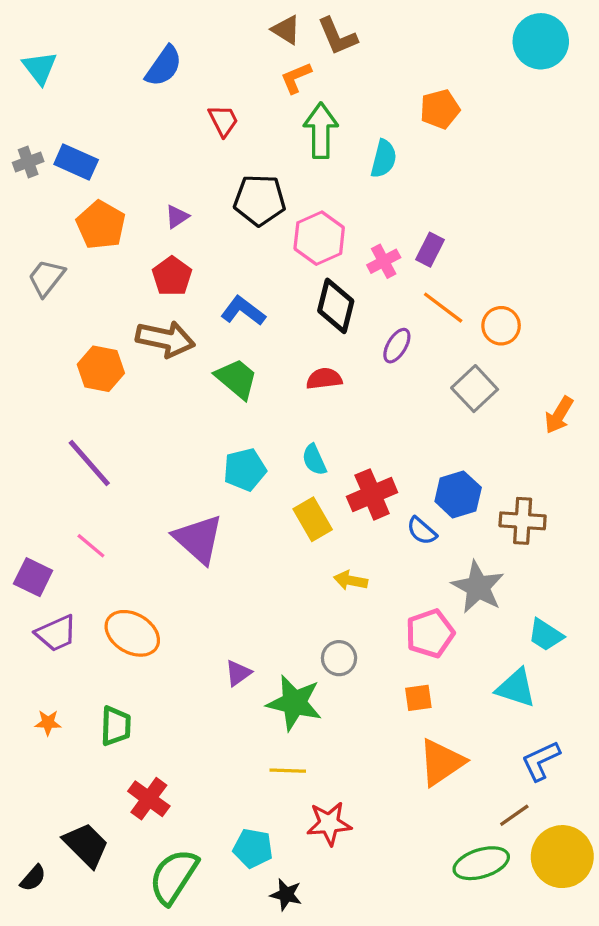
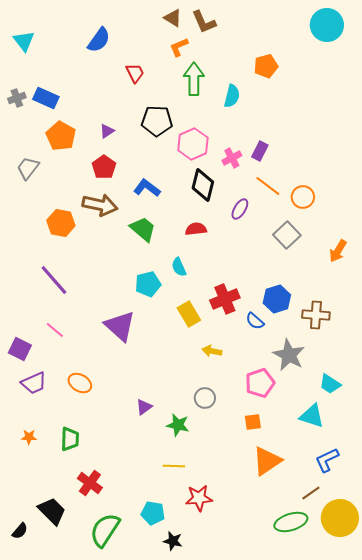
cyan semicircle: (314, 460) -> (179, 267), moved
orange ellipse: (132, 633) -> (80, 383), size x0.7
green star: (294, 703) -> (178, 425), size x0.7

